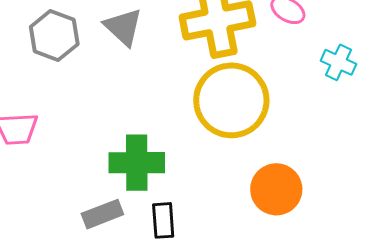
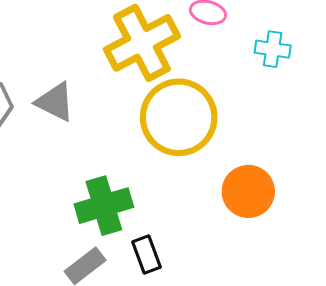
gray triangle: (123, 27) -> (55, 102), moved

